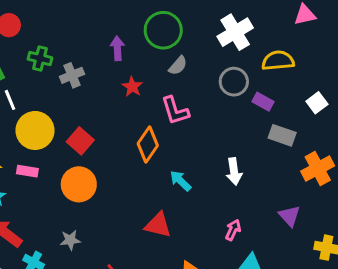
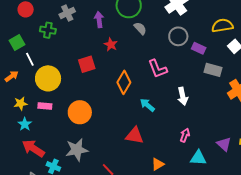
yellow semicircle: (278, 61) -> (222, 26), moved
gray semicircle: (178, 66) -> (140, 28), turned -80
gray cross: (72, 75) -> (67, 13), moved
pink L-shape: (175, 111) -> (158, 69), moved
red square: (80, 141) -> (87, 64), moved, turned 36
purple triangle: (289, 216) -> (224, 144), moved
gray star: (70, 240) -> (77, 150), size x1.6

